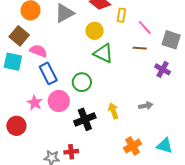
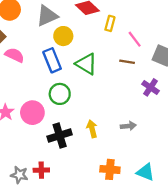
yellow circle: (95, 31) -> (63, 36), moved
blue rectangle: (48, 73) -> (52, 60), moved
orange cross: (133, 146) -> (110, 169), turned 30

